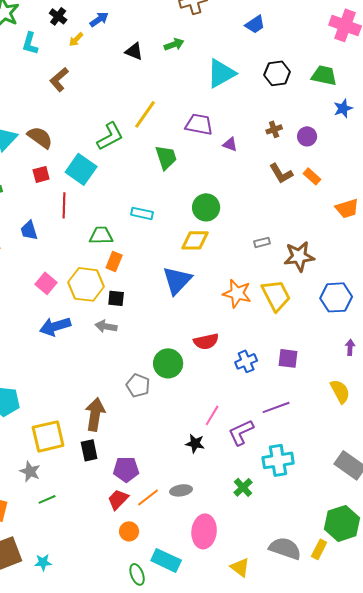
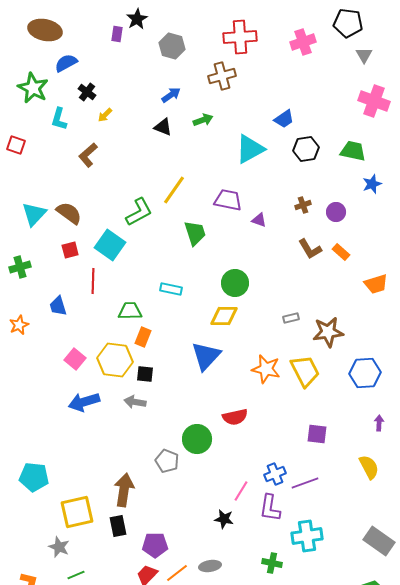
blue arrow: (99, 19) -> (171, 95), moved
blue trapezoid: (255, 24) -> (284, 119), moved
blue cross: (246, 361) -> (275, 474), moved
purple L-shape: (241, 432) -> (270, 508), turned -56
green cross: (243, 487) -> (272, 563), turned -36

